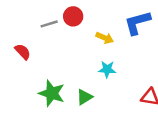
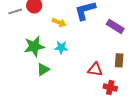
green star: (52, 93) -> (34, 46), moved, turned -30

